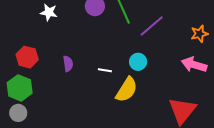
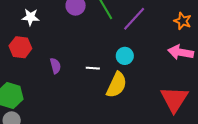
orange star: (199, 34) -> (183, 21), turned -30
red hexagon: (27, 57) -> (20, 47), moved

